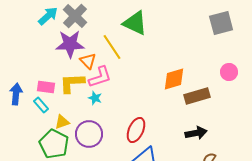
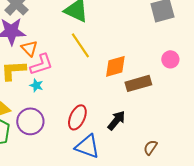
yellow line: (112, 47) -> (80, 45), moved
black arrow: (196, 133) -> (116, 120), moved, turned -40

